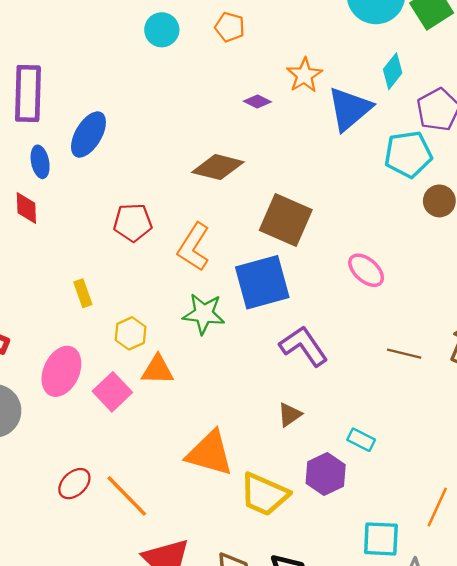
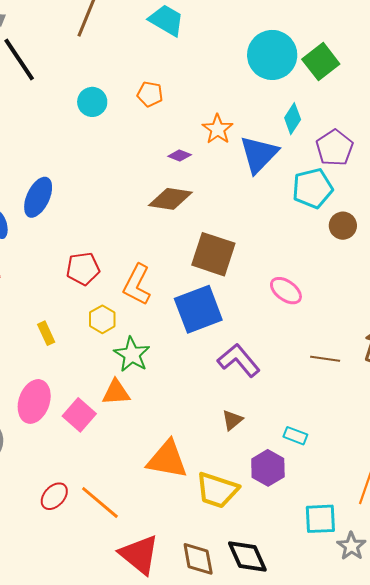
brown diamond: (218, 167) -> (170, 199), moved
green star: (204, 314) -> (132, 355), moved, turned 30
yellow hexagon: (131, 333) -> (102, 319), moved

